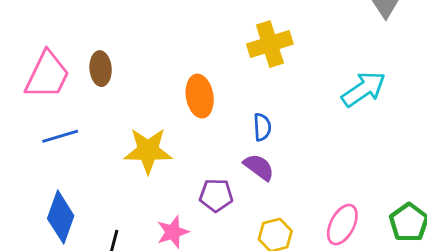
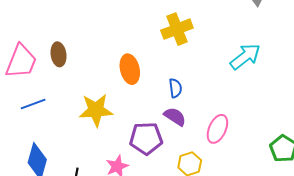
purple pentagon: (216, 195) -> (146, 138), size x1.4
pink ellipse: (342, 225) -> (217, 129), moved

